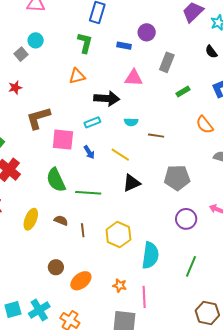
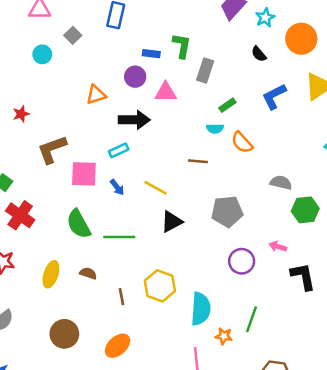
purple circle: (147, 32) -> (135, 77), moved
green L-shape: (85, 43) -> (182, 46), moved
gray square: (21, 54) -> (73, 35), moved
cyan semicircle: (131, 122) -> (215, 128), moved
orange semicircle: (205, 125) -> (242, 143), moved
brown line: (83, 230) -> (122, 297), moved
brown circle: (56, 267) -> (64, 334), moved, size x1.5
orange star: (120, 285) -> (224, 336), moved

